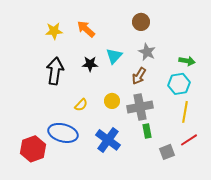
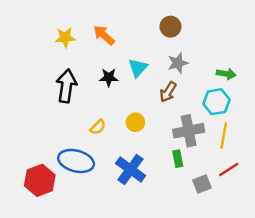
gray star: (147, 52) -> (178, 63), turned 30
gray cross: (140, 107) -> (189, 131), moved

